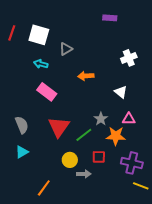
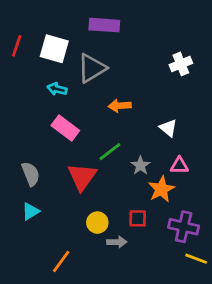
purple rectangle: (110, 18) -> (104, 25), moved, size x1.5
gray triangle: (66, 49) -> (92, 68), size x1.6
white cross: (129, 58) -> (181, 64), moved
green line: (84, 135) -> (110, 152), moved
orange star: (116, 136) -> (161, 189), turned -30

